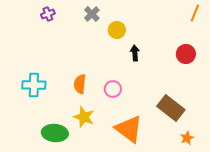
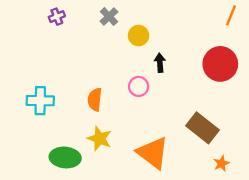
red circle: (186, 54) -> (220, 64), size x1.5
pink circle: (113, 89) -> (139, 86), moved

